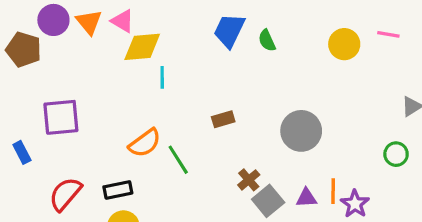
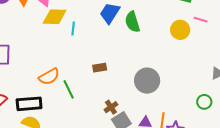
pink line: (388, 34) -> (201, 20), moved
green semicircle: (267, 40) -> (132, 22), size x1.5
cyan line: (162, 77) -> (73, 29), moved
black rectangle: (118, 190) -> (29, 104), size x1.4

